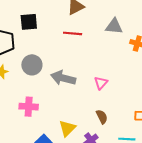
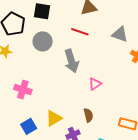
gray circle: (32, 65) -> (43, 41), moved
gray arrow: (63, 78) -> (71, 61), moved, turned -135

